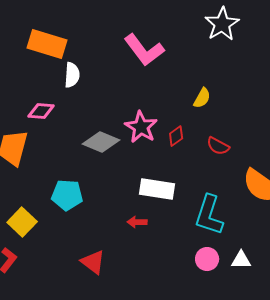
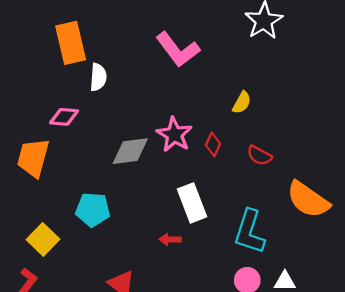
orange rectangle: (47, 44) -> (71, 43), turned 60
red diamond: (176, 136) -> (213, 144), turned -30
gray diamond: (101, 142) -> (130, 151), turned -30
white rectangle: (157, 189) -> (192, 203), turned 60

